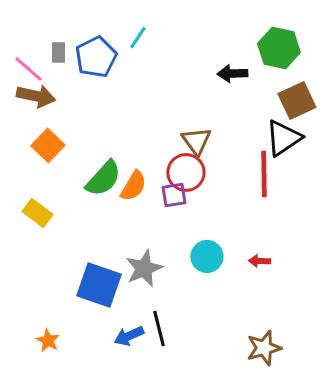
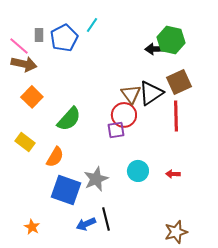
green hexagon: (279, 48) -> (171, 40), moved
brown square: (297, 100) -> (179, 82), moved
black triangle: (283, 138) -> (151, 93), moved
orange semicircle: (133, 186) -> (55, 157), moved

